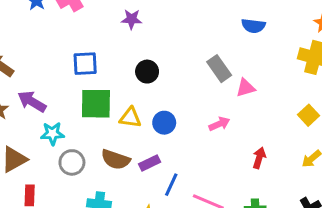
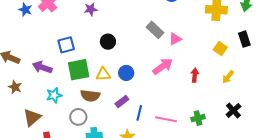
purple arrow: (32, 102) -> (42, 67), moved
pink arrow: (219, 124) -> (163, 66), size x1.5
red arrow: (259, 158) -> (195, 75), moved
brown semicircle: (116, 159) -> (90, 96), moved
gray circle: (72, 162) -> (78, 117), moved

